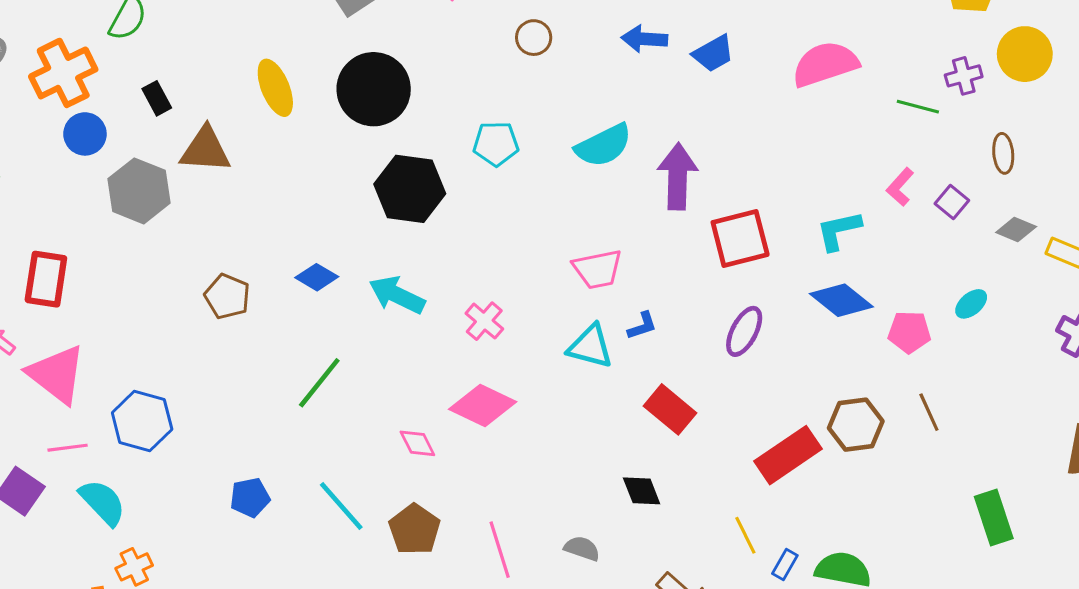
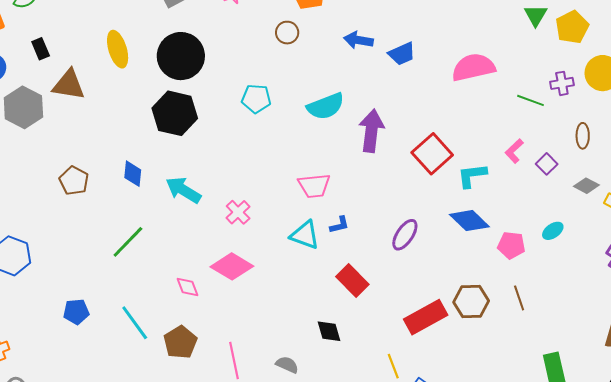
black hexagon: (410, 189) -> (175, 113), moved
red square: (740, 238) -> (432, 154), moved, turned -33
blue diamond: (317, 277) -> (133, 174), turned 60

